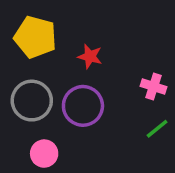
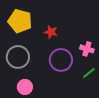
purple circle: (83, 106) -> (61, 60), moved

